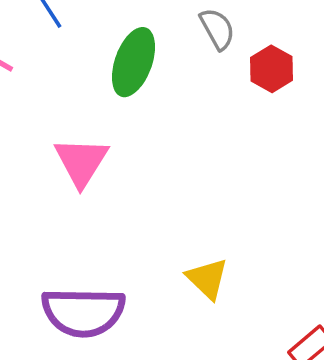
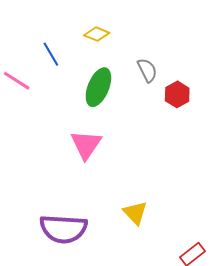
pink triangle: (81, 162) -> (86, 145), moved

